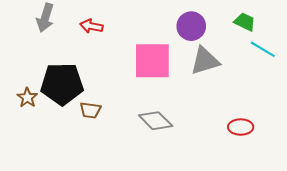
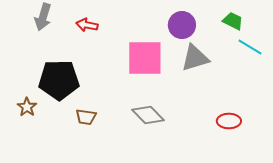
brown star: (27, 98) -> (27, 107), moved
brown trapezoid: (90, 110) -> (86, 117), moved

